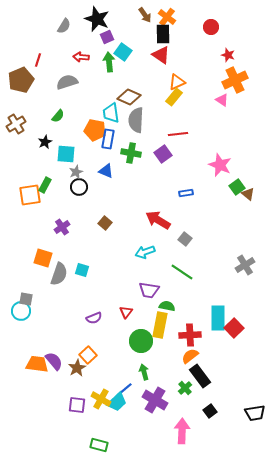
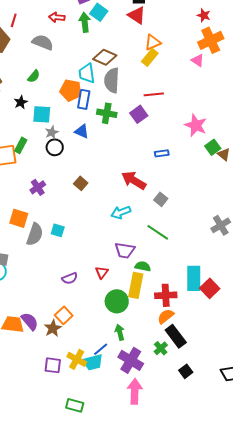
gray semicircle: (67, 82) -> (43, 42), turned 40
cyan trapezoid: (117, 402) -> (93, 362), turned 30
pink arrow: (182, 431) -> (135, 391), moved

